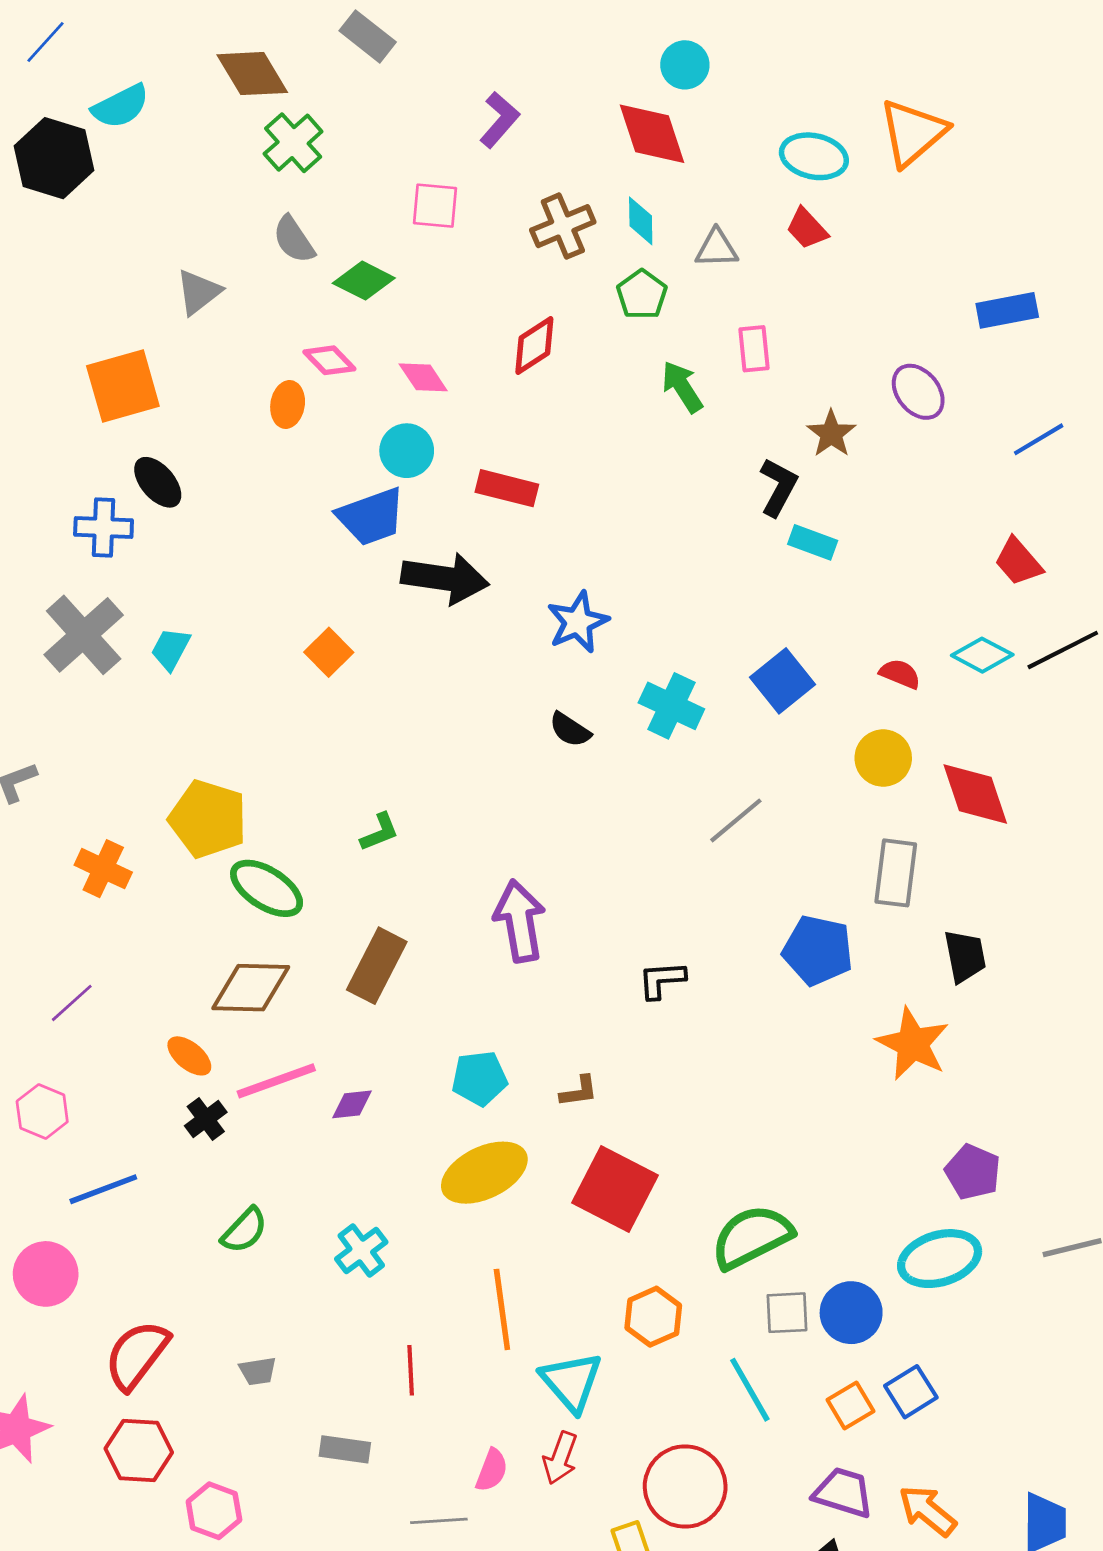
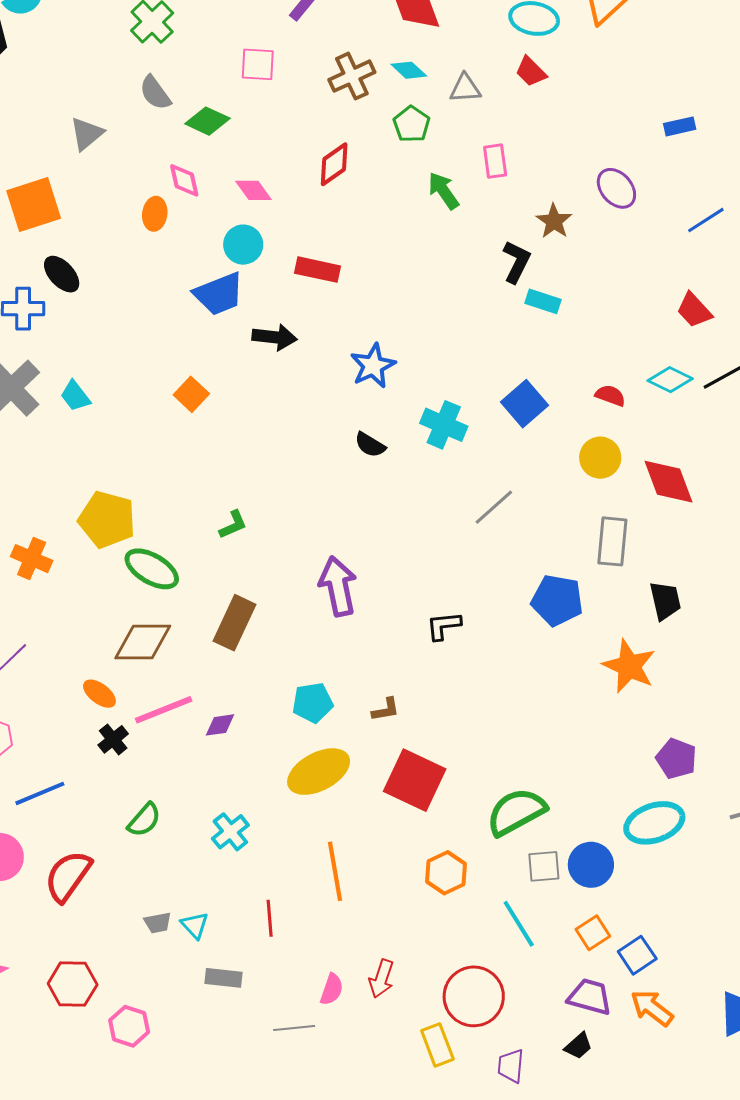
cyan diamond: (641, 221) -> (409, 70), turned -45
blue rectangle: (1007, 310) -> (680, 126), size x0.7
pink diamond: (329, 360) -> (184, 180), turned 33
black arrow: (445, 578) -> (275, 337), size x0.7
cyan trapezoid: (171, 649) -> (75, 396), turned -64
red semicircle: (137, 1355) -> (68, 876), moved
cyan triangle: (571, 1382) -> (195, 925), moved, size x0.6
blue square: (911, 1392) -> (637, 955), moved

